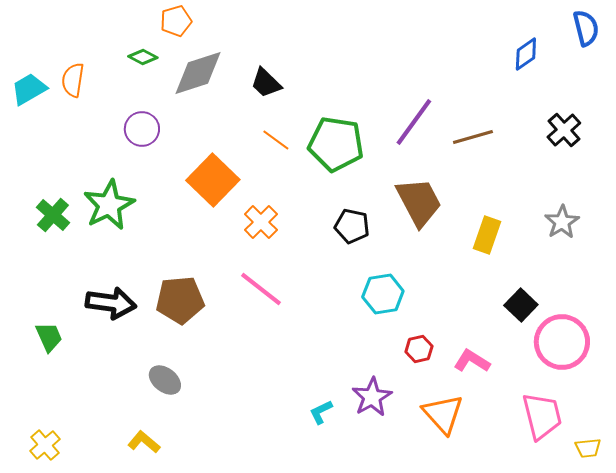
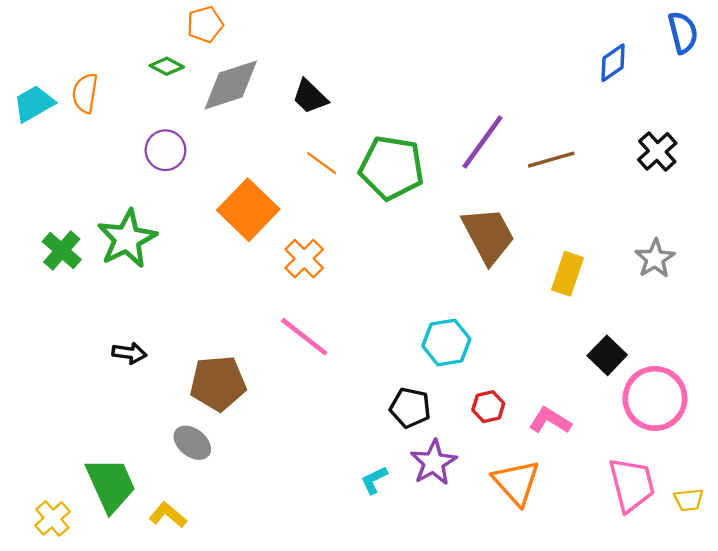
black pentagon: (352, 226) -> (410, 408), moved
brown pentagon: (180, 300) -> (218, 383), moved
black arrow: (111, 303) -> (129, 353), size x0.6
green trapezoid: (49, 337) -> (111, 485), moved, size x1.6
yellow trapezoid: (588, 448) -> (689, 500), moved

